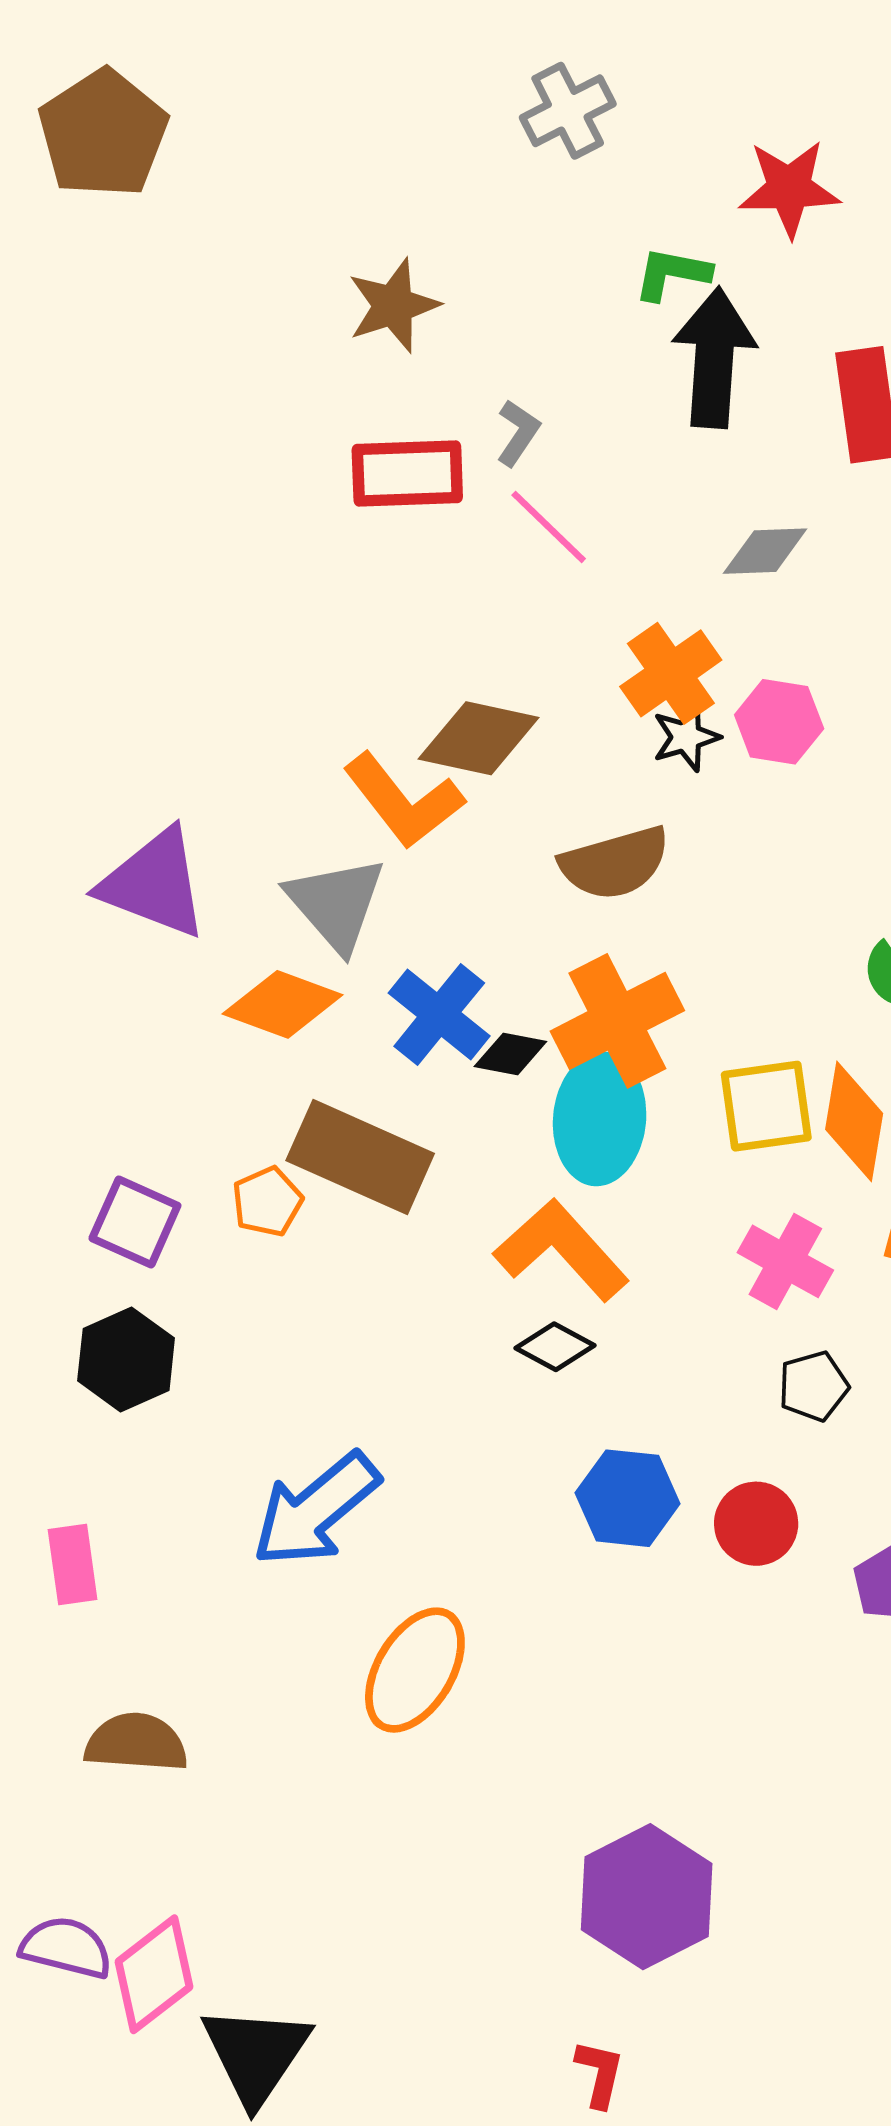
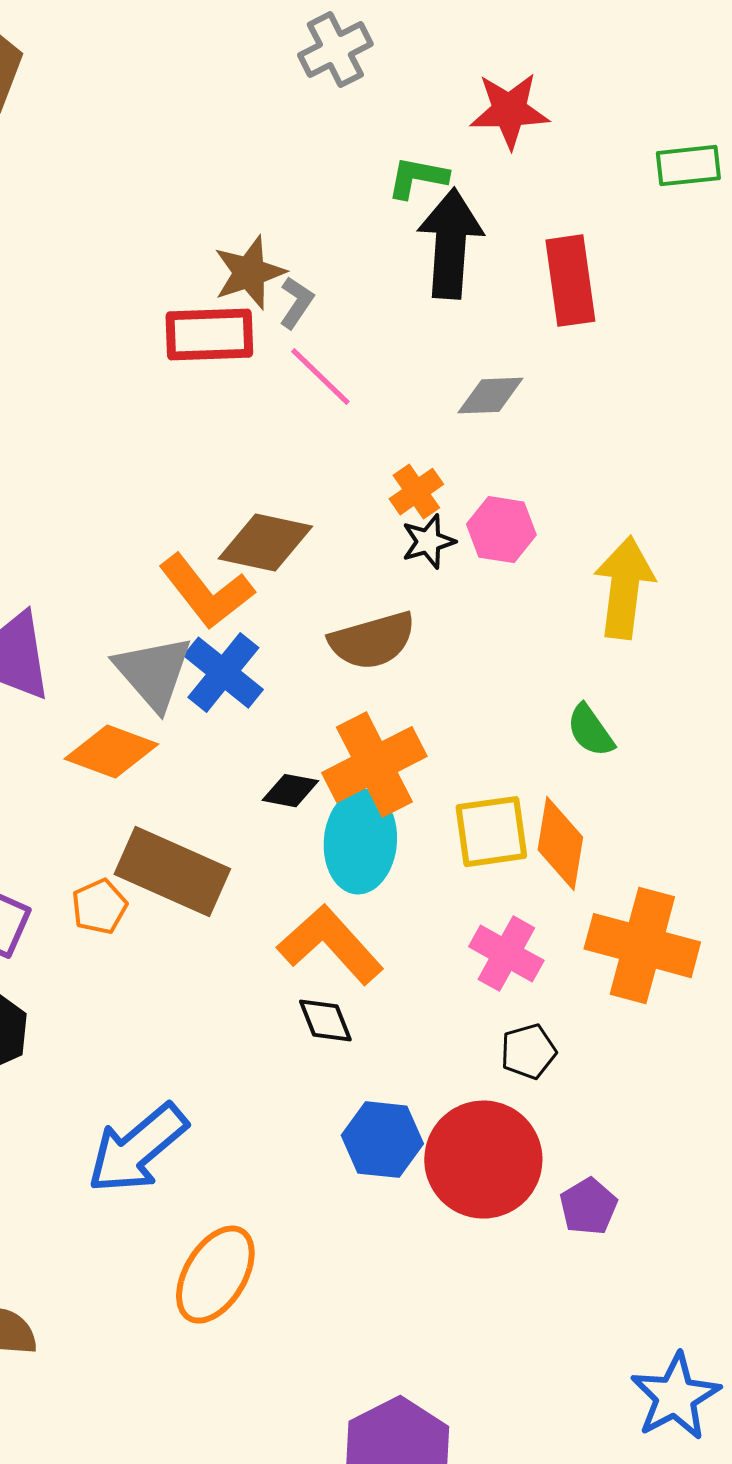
brown star: (393, 305) -> (249, 273), moved
orange cross: (671, 673) -> (416, 492), size x0.7
blue cross: (439, 1015) -> (223, 673), moved
black diamond: (555, 1347) -> (325, 1021), turned 40
red circle: (756, 1524) -> (483, 1160), size x1.8

